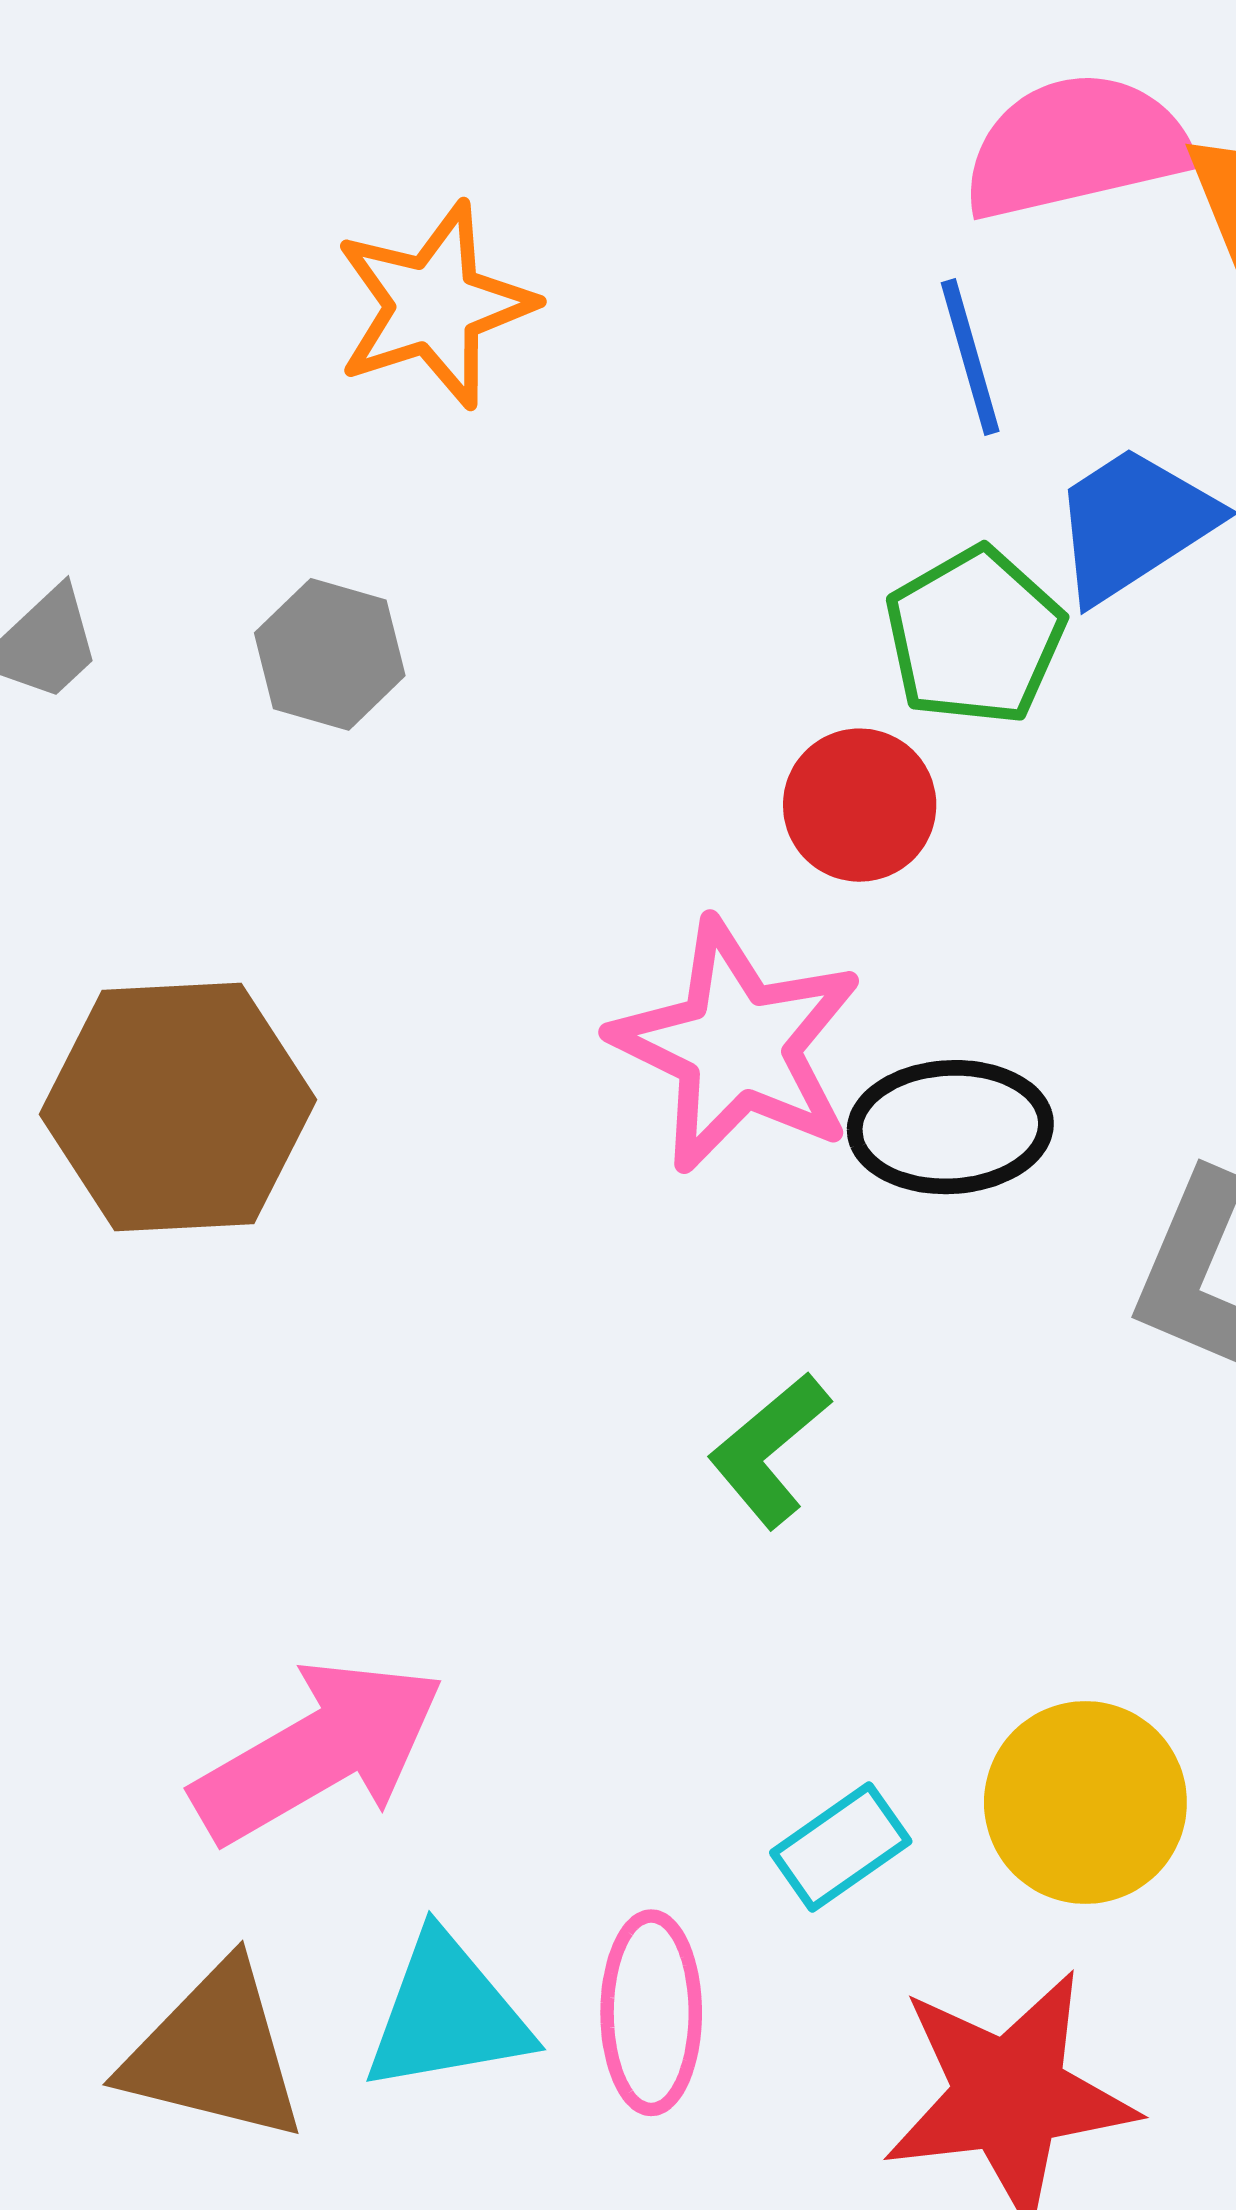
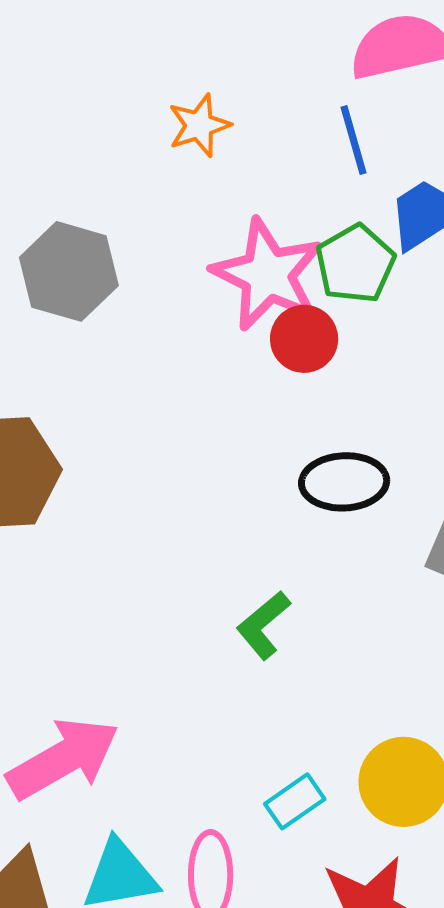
orange star: (434, 305) -> (199, 125), moved, size x0.7
gray hexagon: (330, 654) -> (69, 271), size x1.5
pink star: (737, 1046) -> (268, 275), moved

